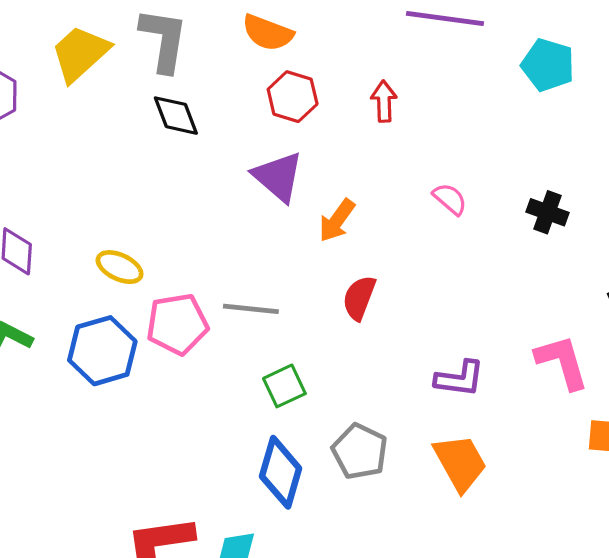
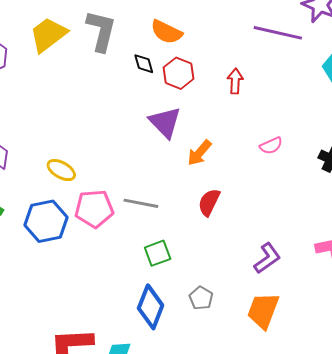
black diamond: (176, 116) -> (144, 64), moved, size x0.7
pink semicircle: (450, 199) -> (271, 146), turned 110
purple L-shape: (460, 379) -> (267, 258), turned -48
gray pentagon: (360, 451) -> (201, 298), size x0.7
orange trapezoid: (460, 463) -> (263, 311), turned -135

